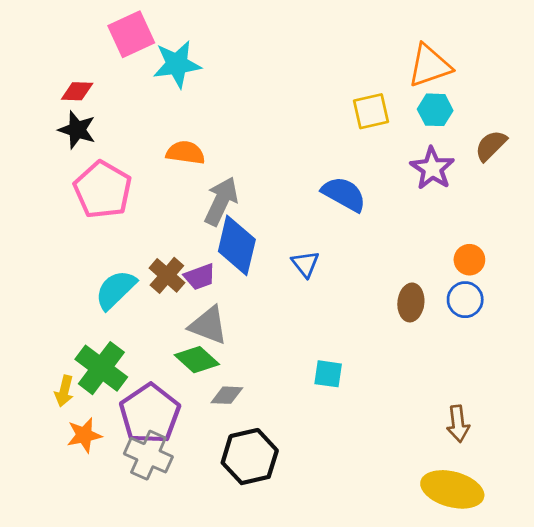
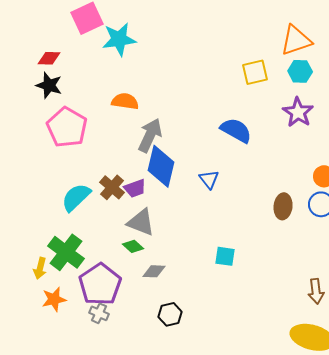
green diamond: (197, 360) -> (133, 246), size x0.7
gray cross: (148, 455) -> (99, 313), size x0.6
black hexagon: (250, 457) -> (170, 314), size x0.6

